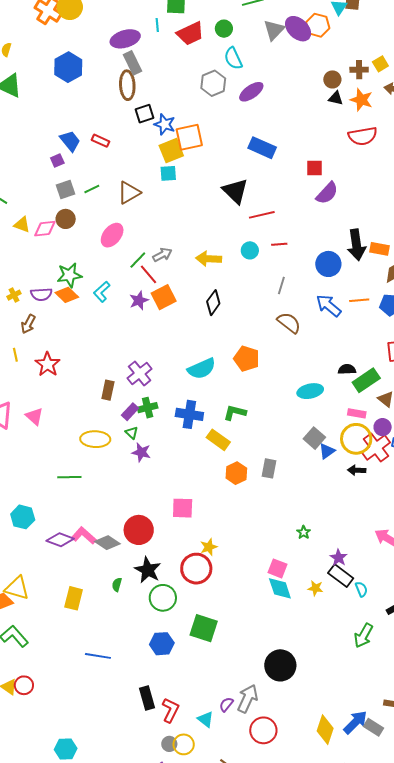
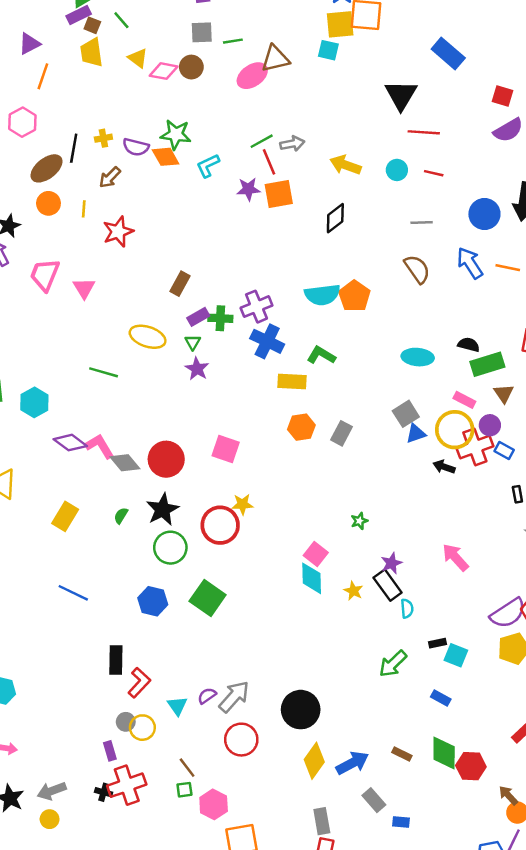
pink ellipse: (112, 235) -> (252, 76), moved
gray line: (281, 285) -> (422, 222), turned 54
cyan semicircle: (202, 369) -> (322, 295), moved
purple cross: (140, 373) -> (256, 307), moved
yellow rectangle: (218, 440) -> (292, 381), turned -50
black circle: (280, 665) -> (301, 710), moved
gray rectangle: (374, 727) -> (374, 800), moved

